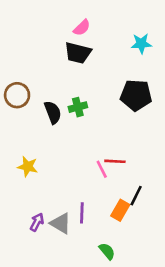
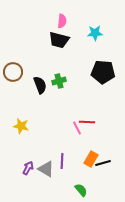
pink semicircle: (82, 28) -> (62, 21), turned -40
cyan star: (141, 44) -> (95, 33), moved
black line: (136, 196) -> (103, 163), moved, turned 49

